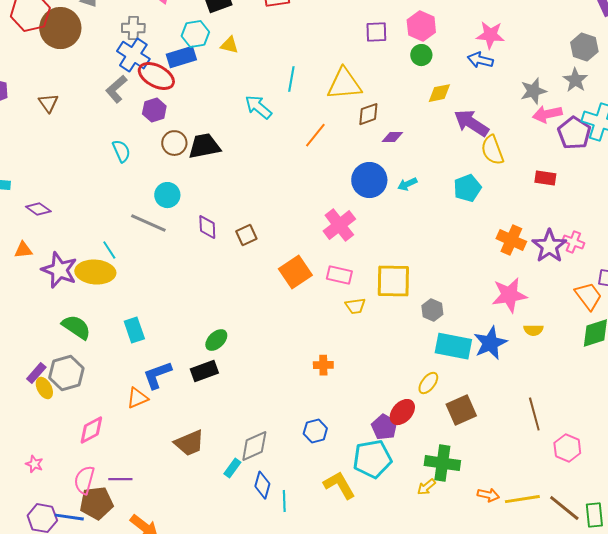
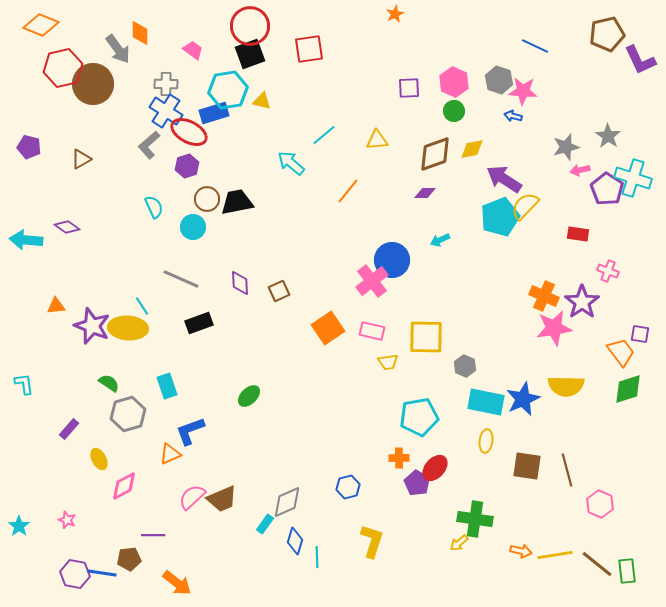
cyan hexagon: (195, 34) -> (228, 90), size x1.4
gray hexagon: (584, 47) -> (499, 80), moved
blue arrow: (480, 60) -> (513, 116), size x0.7
cyan line: (291, 79) -> (324, 135), turned 40
yellow triangle: (344, 84) -> (377, 140), size x0.6
brown triangle: (48, 103) -> (81, 159), turned 35
brown diamond: (368, 114) -> (435, 154), moved, size x1.5
pink arrow: (547, 114) -> (580, 170), size x0.7
yellow semicircle: (492, 150) -> (525, 206), turned 64
blue circle: (369, 180) -> (392, 260), moved
cyan pentagon: (467, 188) -> (500, 217), moved, size x1.4
cyan circle: (167, 195) -> (193, 227), moved
purple diamond: (38, 209) -> (67, 227), moved
pink cross: (573, 242) -> (608, 271), moved
pink star: (509, 295) -> (554, 328), moved
green semicircle: (76, 327) -> (109, 383), size x0.7
yellow semicircle: (533, 330) -> (566, 386), size x1.8
orange cross: (323, 365) -> (399, 458), moved
black rectangle: (204, 371) -> (199, 323), moved
gray hexagon: (66, 373) -> (128, 414), moved
yellow ellipse: (428, 383) -> (486, 441), moved, turned -30
yellow ellipse: (44, 388) -> (99, 459), moved
brown square: (461, 410) -> (527, 466), moved, turned 32
cyan pentagon: (372, 459) -> (419, 417), moved
pink semicircle: (84, 480) -> (192, 497), moved, turned 32
yellow L-shape: (339, 485) -> (372, 541), turned 48
brown pentagon: (96, 503) -> (129, 559), size x0.7

